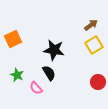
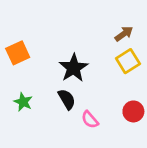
black star: (54, 50) -> (74, 68), turned 30
pink semicircle: (36, 88) -> (90, 120), moved

